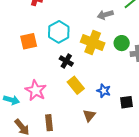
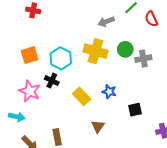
cyan hexagon: (59, 32) -> (61, 58), moved
black cross: (66, 61) -> (52, 81), moved
pink star: (36, 90) -> (30, 91), moved
blue star: (104, 91) -> (109, 92), moved

